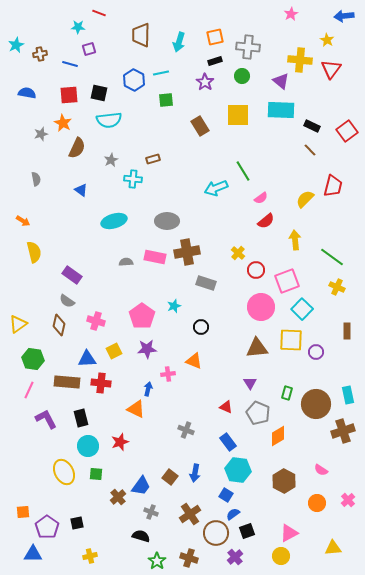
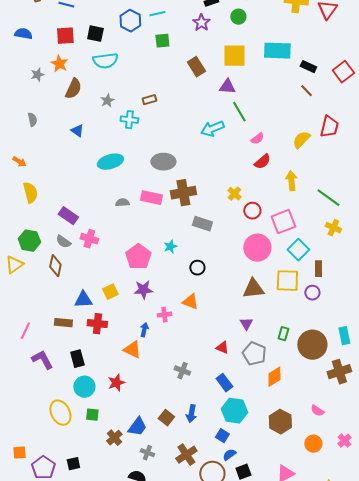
purple triangle: (281, 81) -> (227, 87), moved, turned -36
pink cross: (96, 321) -> (89, 239), moved
brown rectangle: (347, 331) -> (318, 269), moved
green hexagon: (33, 359) -> (29, 241), moved
brown rectangle: (67, 382) -> (63, 323), size x0.7

